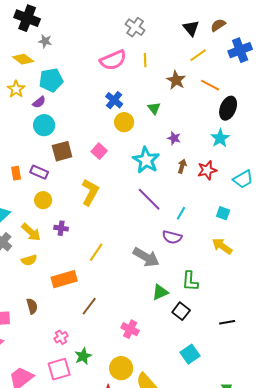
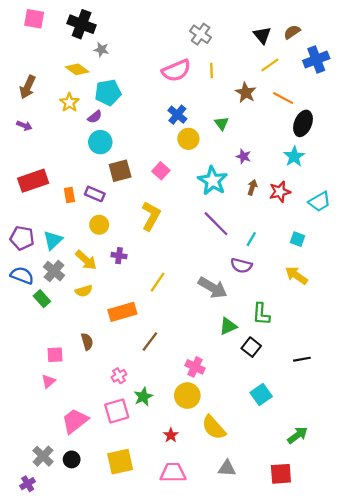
yellow circle: (121, 368) -> (187, 396), moved

